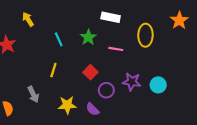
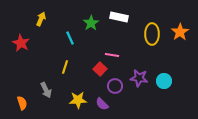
yellow arrow: (28, 19) -> (41, 19), turned 56
orange star: (179, 20) -> (180, 32), moved
green star: (88, 37) -> (91, 23), moved
pink line: (116, 49) -> (112, 55), moved

